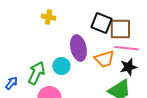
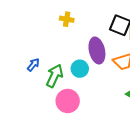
blue arrow: (11, 83) -> (33, 65), moved

